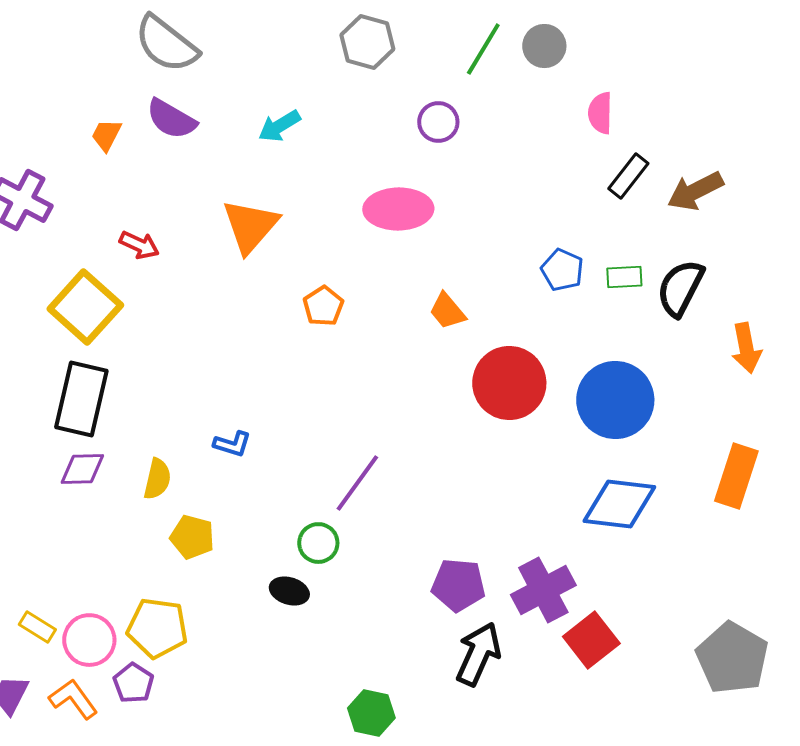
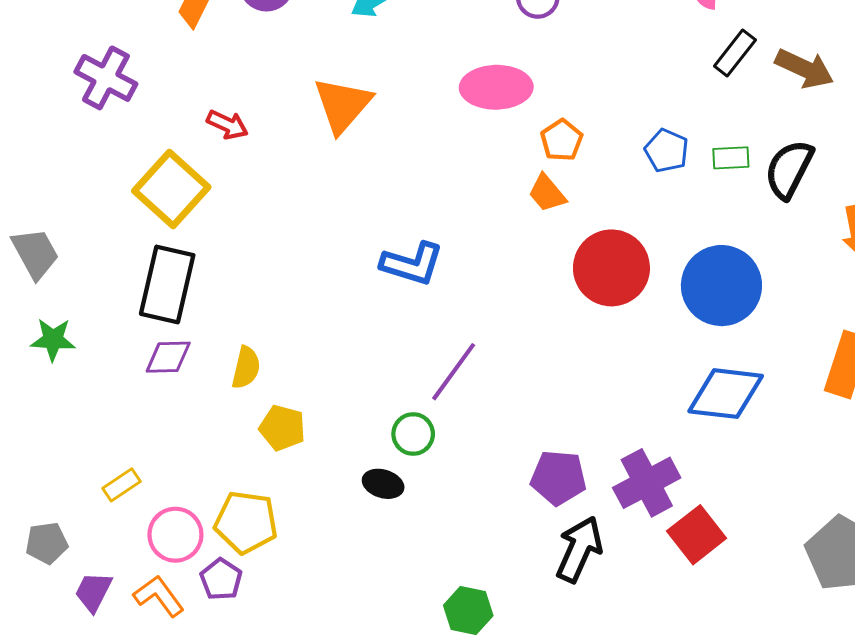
brown arrow: (695, 191) -> (805, 69), turned -128
orange pentagon: (323, 306) -> (562, 140), moved
blue L-shape: (232, 444) -> (412, 264), moved, size x1.6
yellow rectangle: (37, 627) -> (121, 485), moved, turned -66

